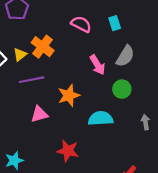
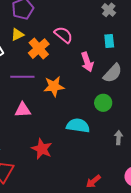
pink semicircle: (81, 24) -> (63, 35), moved
yellow triangle: (20, 55) -> (17, 34), moved
pink arrow: (97, 65) -> (87, 62), moved
orange star: (69, 95) -> (54, 86), moved

